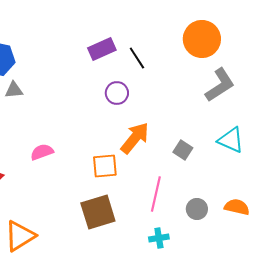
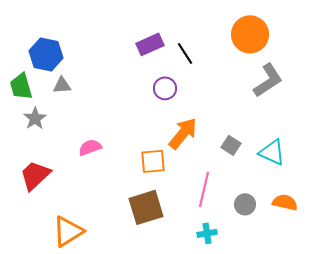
cyan triangle: (231, 140) -> (272, 152), moved

